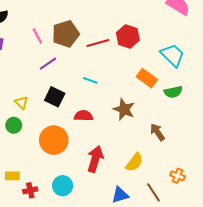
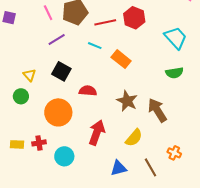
orange rectangle: (147, 78) -> (121, 59), moved
cyan line: (90, 80) -> (95, 46), moved
brown star: (124, 109) -> (127, 101), moved
brown arrow: (157, 132) -> (157, 110), size x1.4
red cross: (30, 190) -> (39, 143), moved

